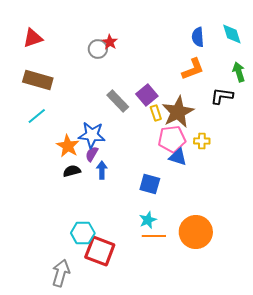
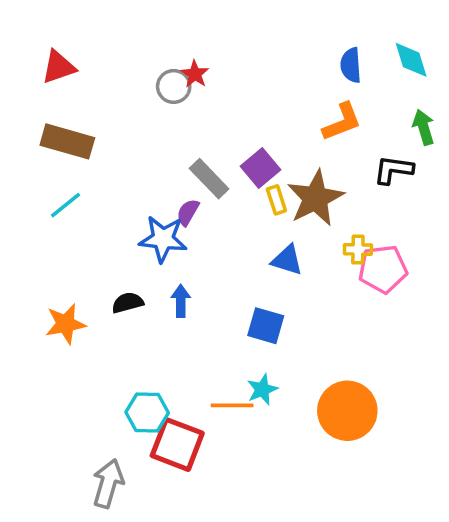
pink pentagon: (172, 139) -> (383, 269), moved
orange star: (68, 146) -> (66, 324), moved, turned 30
purple semicircle: (92, 154) -> (188, 212), moved
blue triangle: (178, 157) -> (287, 260), moved
orange line: (154, 236) -> (232, 405), moved

